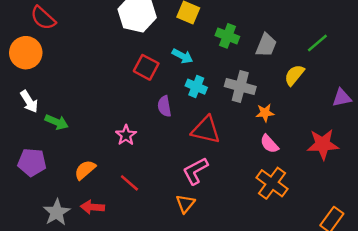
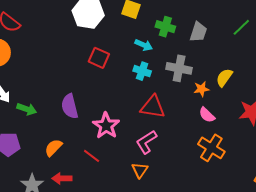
cyan arrow: (182, 56) -> (144, 45), moved
yellow semicircle: (294, 75) -> (224, 78), moved
purple semicircle: (164, 106) -> (70, 106), moved, size x1.4
pink star: (126, 135) -> (106, 126), moved, size x1.5

